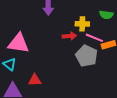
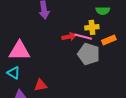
yellow cross: (82, 24) -> (92, 27), moved
pink line: (94, 38) -> (83, 37), moved

